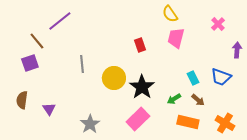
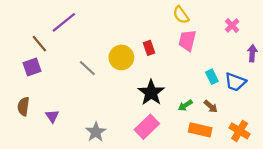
gray line: (82, 64) -> (87, 68), turned -42
yellow circle: (114, 78) -> (121, 57), moved
cyan rectangle: (193, 78) -> (212, 77), moved

